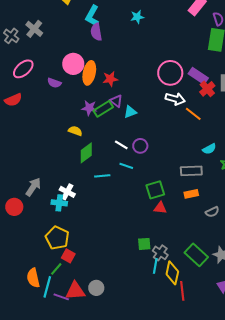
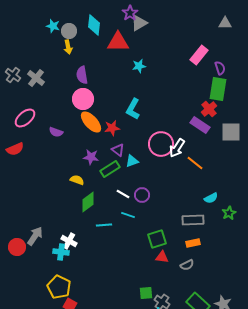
cyan L-shape: (92, 16) -> (133, 109), moved
purple semicircle: (96, 32) -> (82, 75), moved
gray cross: (11, 36) -> (13, 75), moved
pink circle: (73, 64) -> (83, 99), moved
orange ellipse: (89, 73) -> (91, 122), turned -55
pink circle: (170, 73) -> (161, 144), moved
red cross: (207, 89) -> (209, 109), moved
white arrow: (175, 99) -> (177, 148), turned 108
green rectangle: (103, 109) -> (110, 169), moved
red circle: (14, 207) -> (17, 247), moved
gray semicircle: (212, 212) -> (187, 265), moved

